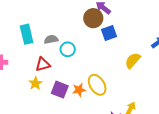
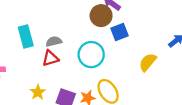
cyan circle: (68, 49) -> (91, 55), moved, size x1.5
red triangle: (43, 64) -> (50, 58), moved

